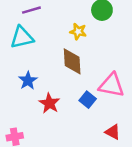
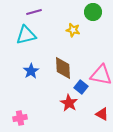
brown diamond: (72, 61) -> (63, 68), moved
red star: (49, 103) -> (69, 103), moved

